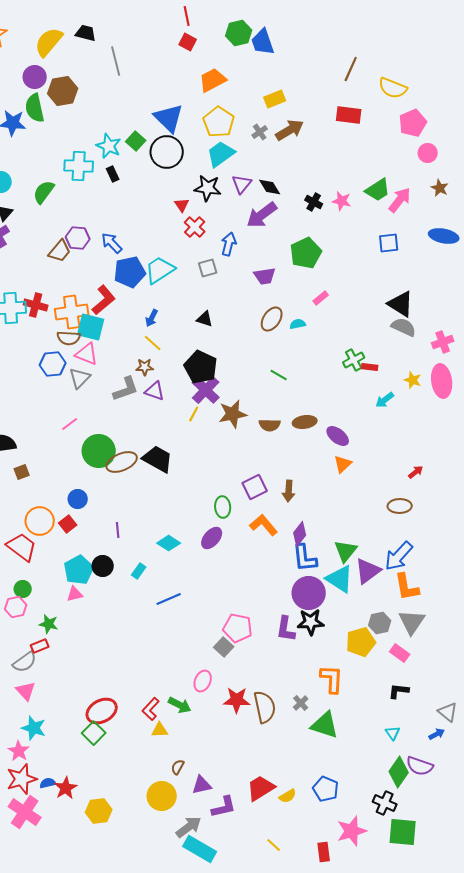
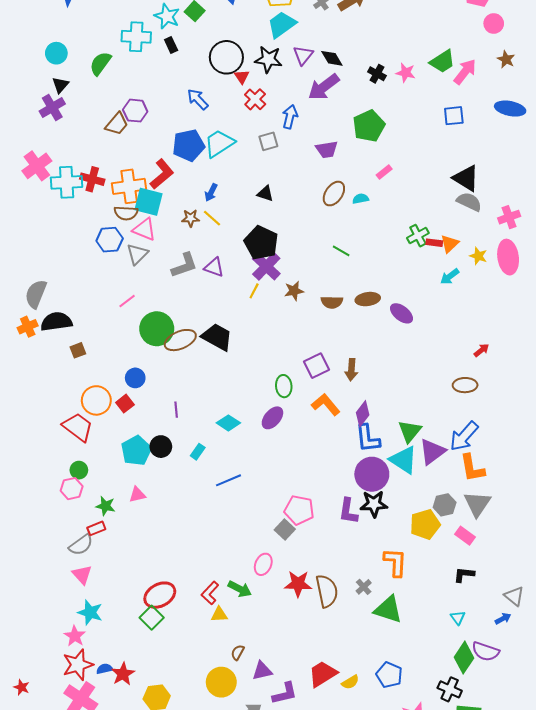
black circle: (167, 152) -> (226, 57), moved
blue arrow: (112, 243) -> (198, 99), moved
brown star: (145, 367) -> (191, 218), moved
brown star: (233, 414) -> (294, 291), size x0.7
orange triangle: (343, 464) -> (450, 244), moved
pink triangle: (75, 594) -> (137, 495), moved

